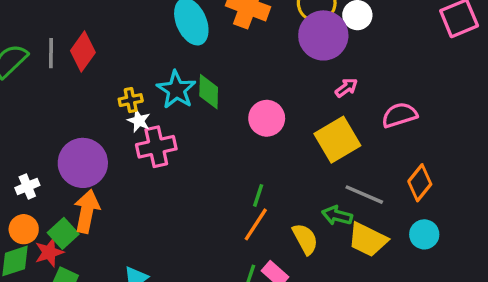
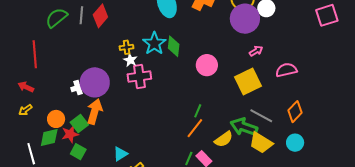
white cross: (27, 186) -> (78, 87), moved
green arrow: (337, 216) -> (244, 127), size x1.5
yellow semicircle: (305, 239) -> (224, 139), turned 78

